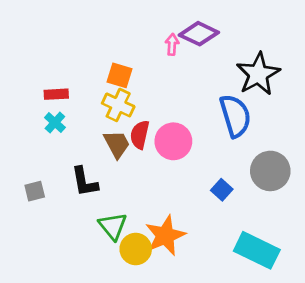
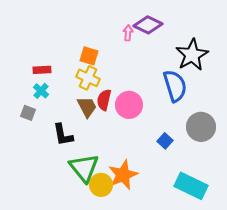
gray square: (35, 191) -> (28, 113), moved, turned 35
green triangle: (113, 226) -> (84, 168), size x1.4

